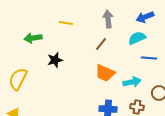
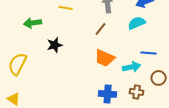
blue line: (149, 58) -> (149, 53), moved

